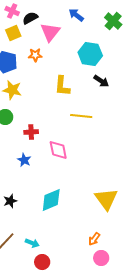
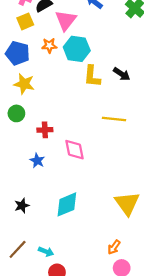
cyan hexagon: (90, 54) -> (77, 49), moved
yellow L-shape: (62, 86) -> (92, 76), moved
yellow line: (81, 116) -> (114, 119), moved

